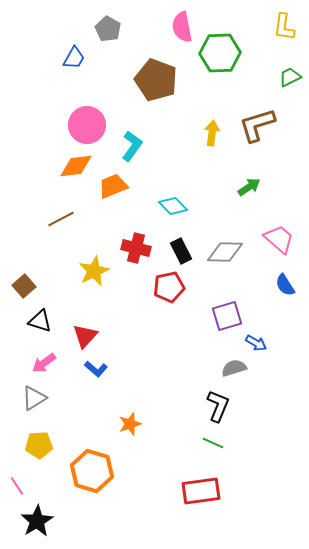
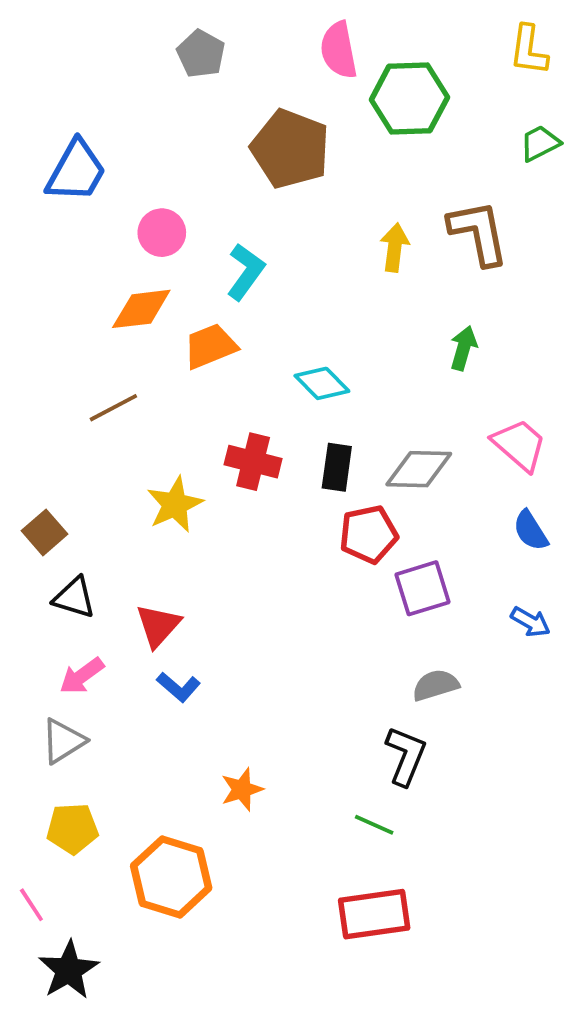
blue trapezoid: (74, 58) -> (76, 171), moved, size x1.5
pink circle: (87, 125) -> (162, 233), size x0.7
brown L-shape: (257, 125) -> (478, 233), turned 96
green arrow: (249, 187) -> (463, 348), turned -40
black rectangle: (181, 251) -> (337, 467), turned 35
red pentagon: (169, 287) -> (369, 534), moved
blue arrow: (256, 343) -> (531, 622), moved
green line: (213, 443) -> (374, 825), moved

